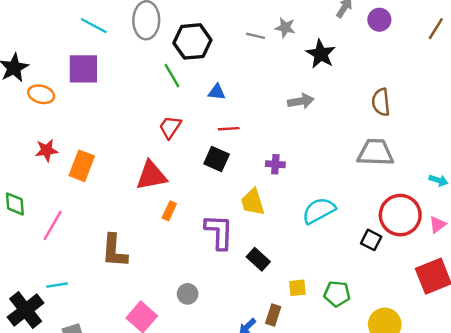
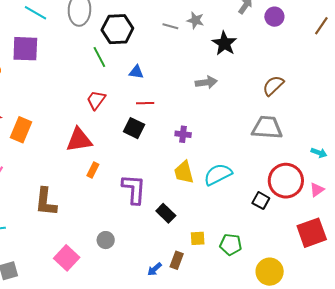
brown semicircle: (381, 102) -> (273, 86), turned 50
yellow trapezoid: (253, 202) -> (184, 172), moved

